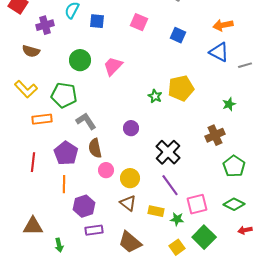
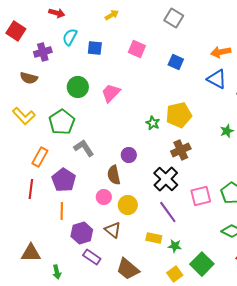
green pentagon: (64, 95) -> (62, 122), turned 30
orange rectangle: (42, 119) -> (40, 157), moved, turned -54
brown cross: (215, 135) -> (181, 150), moved
brown semicircle: (95, 148) -> (114, 175), moved
brown triangle: (128, 203) -> (113, 230), moved
pink square: (197, 204) -> (201, 196), moved
purple rectangle: (94, 230) -> (92, 257), turned 42

